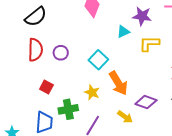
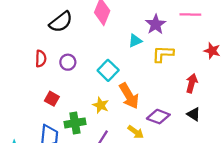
purple star: (142, 16) -> (156, 24), turned 30
black semicircle: (36, 17) -> (61, 22), moved
red semicircle: (35, 50) -> (41, 59), size x0.7

